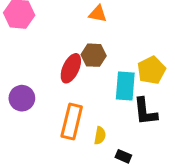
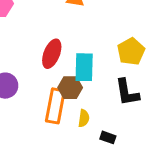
brown hexagon: (94, 55) -> (70, 88), moved
cyan rectangle: (125, 86) -> (84, 67), moved

